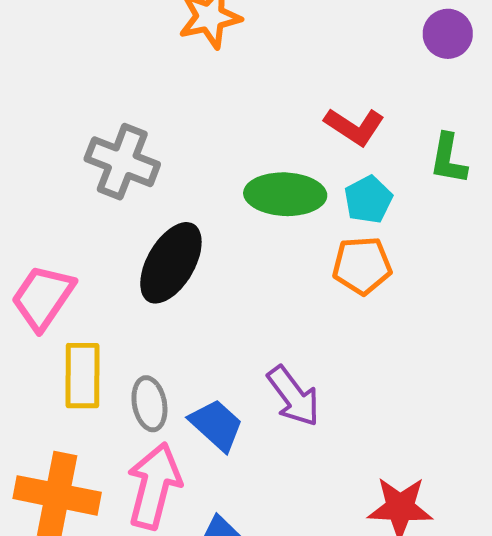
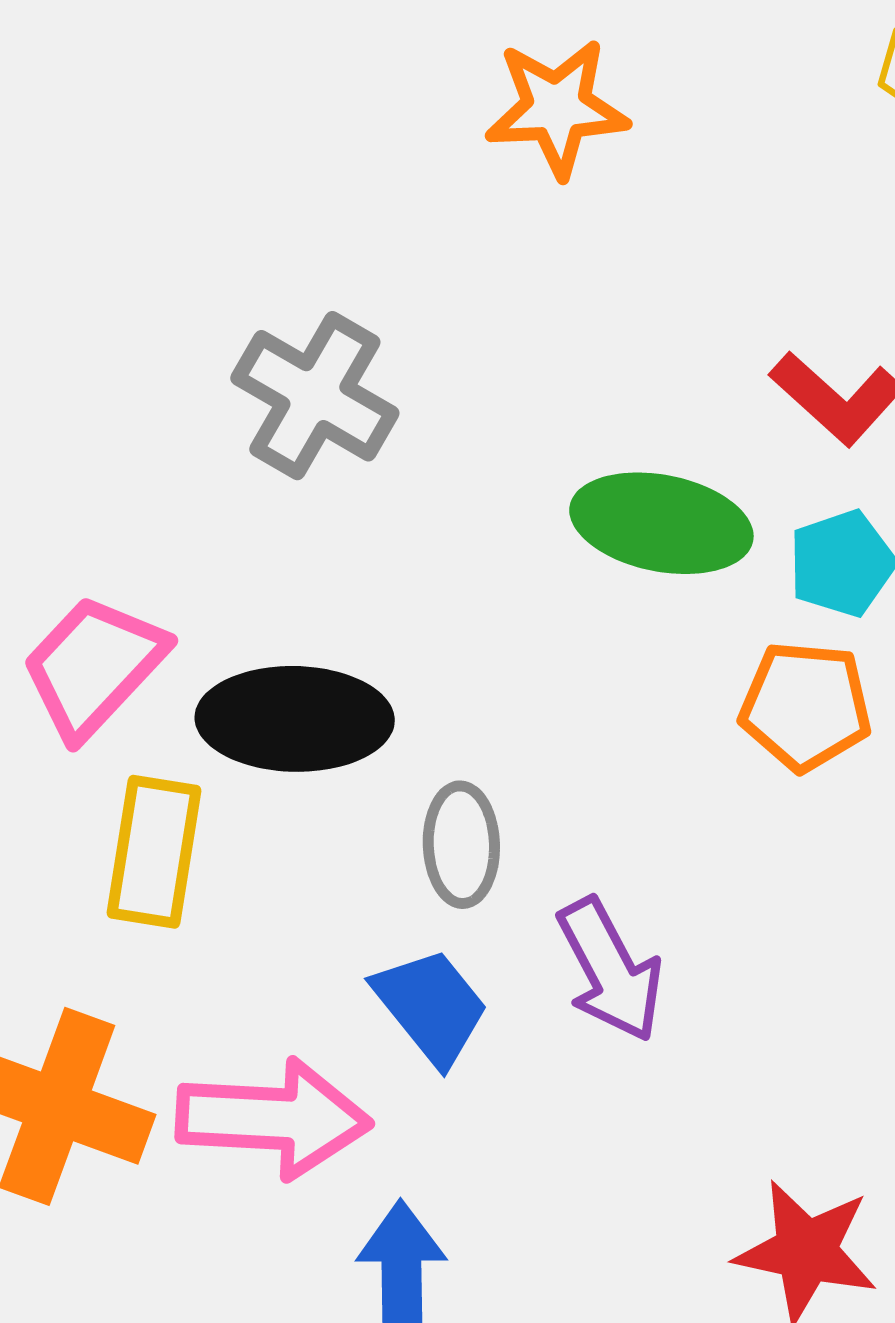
black ellipse: (171, 263) -> (295, 719), moved, turned 52
gray ellipse: (149, 404) -> (461, 845), moved
pink arrow: (154, 486) -> (273, 1119), turned 70

